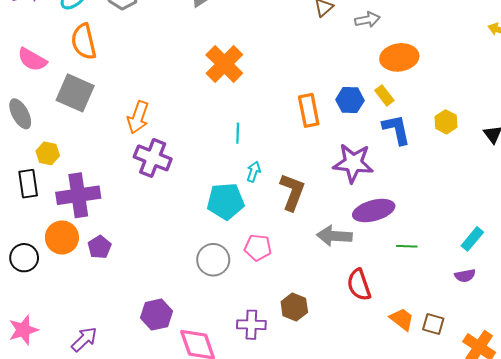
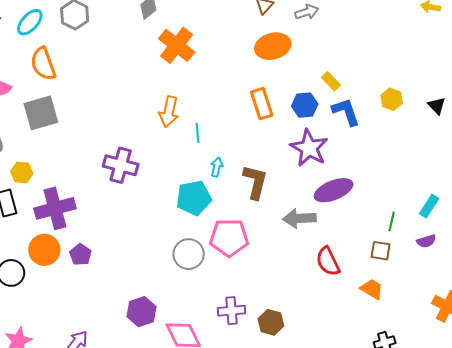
orange ellipse: (399, 57) -> (273, 46), moved
orange cross: (224, 64) -> (177, 45), moved
gray square: (75, 93) -> (41, 113), turned -33
blue hexagon: (350, 100) -> (305, 105), moved
orange arrow: (138, 117) -> (169, 112), moved
purple star: (353, 163) -> (309, 148), turned 30
green line: (407, 246) -> (392, 221), moved, turned -72
pink pentagon: (258, 248) -> (229, 238), size x1.5
brown hexagon: (294, 307) -> (271, 322), moved
brown square: (433, 324) -> (381, 251), moved

